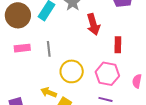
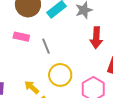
gray line: (49, 49) -> (46, 46), turned -35

